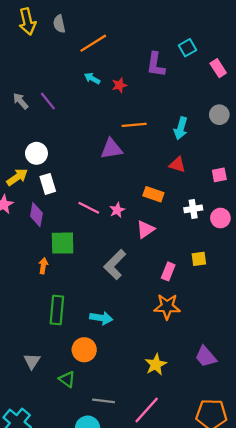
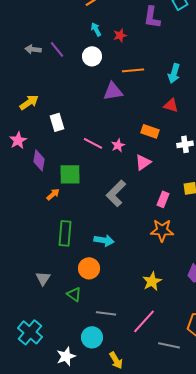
cyan arrow: (92, 78) -> (96, 29), turned 32
gray arrow: (21, 101) -> (33, 49), turned -42
white circle: (36, 153) -> (92, 56), moved
yellow arrow: (17, 177) -> (29, 102), moved
purple diamond: (36, 215) -> (39, 160), moved
orange arrow: (43, 266) -> (53, 194), turned 40

